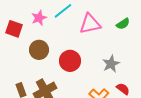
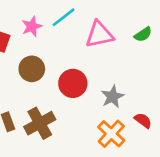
gray star: (111, 64) -> (113, 97), moved

